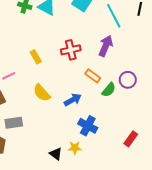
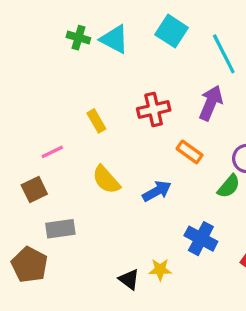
green semicircle: (109, 90) -> (229, 186), moved
blue cross: (88, 126) -> (201, 239), moved

